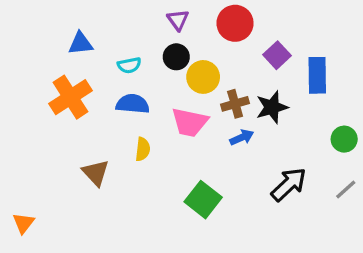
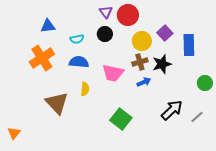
red circle: (235, 23) -> (128, 15), moved
yellow circle: (203, 77) -> (142, 41), moved
brown triangle: (96, 173) -> (57, 103), size x1.4
gray line: (346, 189) -> (197, 117), moved

